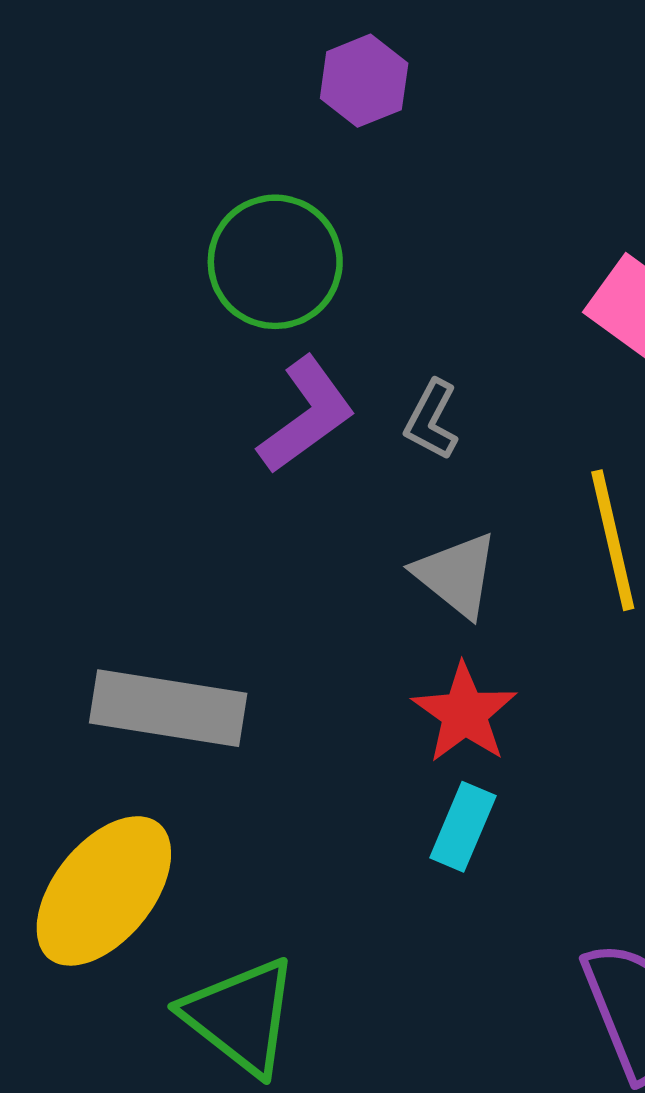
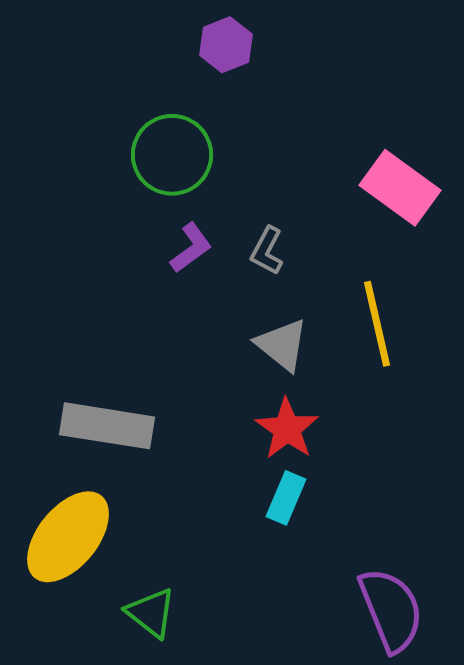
purple L-shape: (306, 415) -> (191, 248), size x0.7
green triangle: (241, 1016) -> (151, 613), size x0.7

